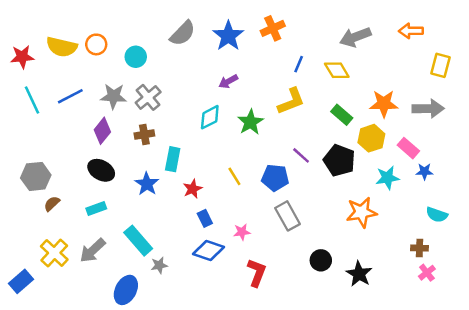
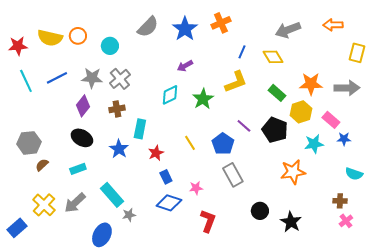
blue pentagon: (275, 178) -> (223, 144), turned 30

